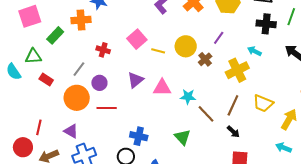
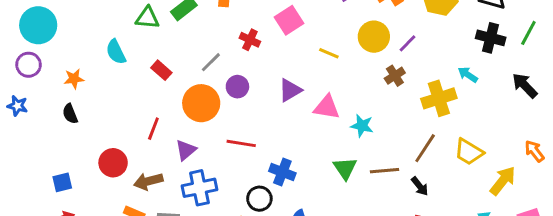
purple line: (219, 38) -> (407, 43), moved
pink square: (137, 39) -> (289, 20), moved
yellow circle: (186, 46) -> (374, 37), moved
green triangle: (33, 56) -> (147, 18), moved
red line: (107, 108) -> (241, 143), moved
brown line: (206, 114) -> (384, 171), moved, turned -60
red line: (39, 127) -> (153, 129), moved
purple triangle: (71, 131) -> (186, 150), turned 42
green triangle: (182, 137) -> (345, 168), moved

